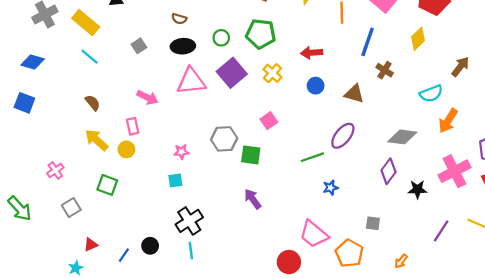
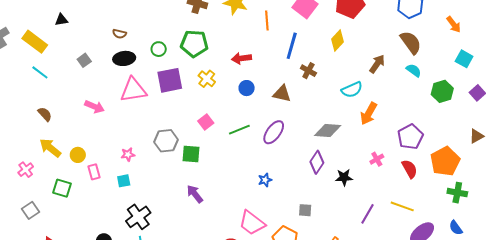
purple square: (232, 73) -> (170, 80), turned 32
pink rectangle: (133, 126) -> (94, 172), moved
green line: (312, 157) -> (239, 130), moved
pink cross: (55, 170) -> (26, 170), moved
pink cross: (454, 171) -> (377, 159), size x0.5

